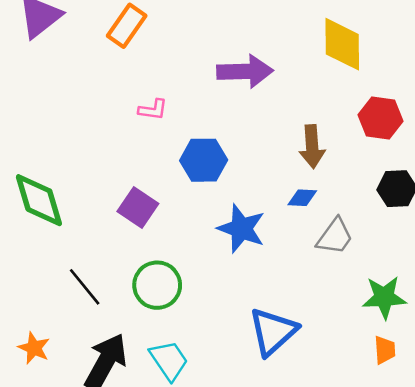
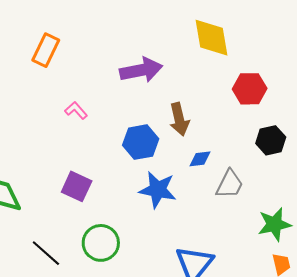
pink L-shape: (153, 110) -> (76, 110), turned -130
brown arrow: (312, 147) -> (179, 119), moved
blue hexagon: (204, 160) -> (141, 142), moved

